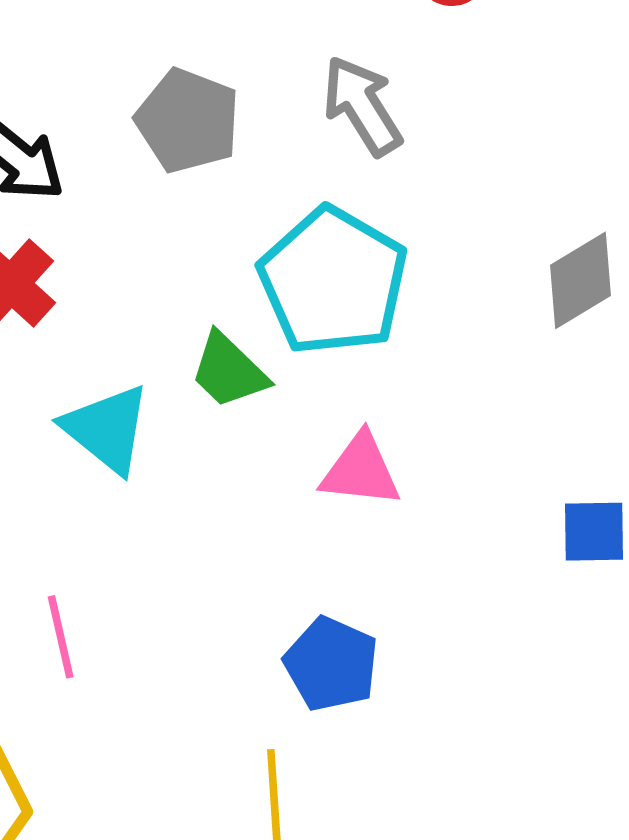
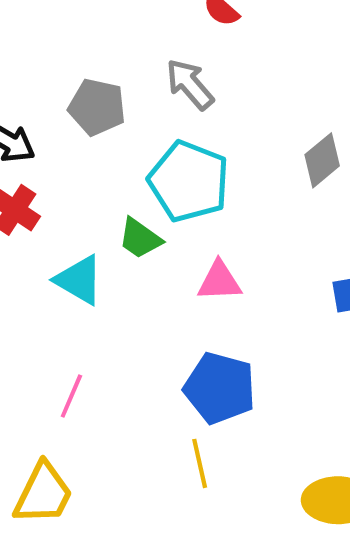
pink line: (61, 637) -> (71, 396), turned 45
blue pentagon: (331, 664) -> (220, 388), size x1.4

